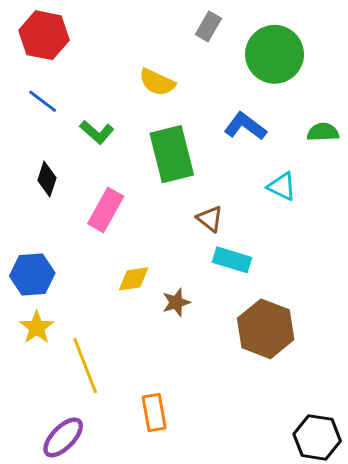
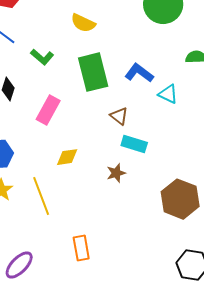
blue L-shape: (245, 126) -> (139, 73), moved
brown star: (176, 302) -> (116, 173), moved
brown hexagon: (266, 329) -> (180, 199), moved
yellow line: (85, 366) -> (41, 196), moved

